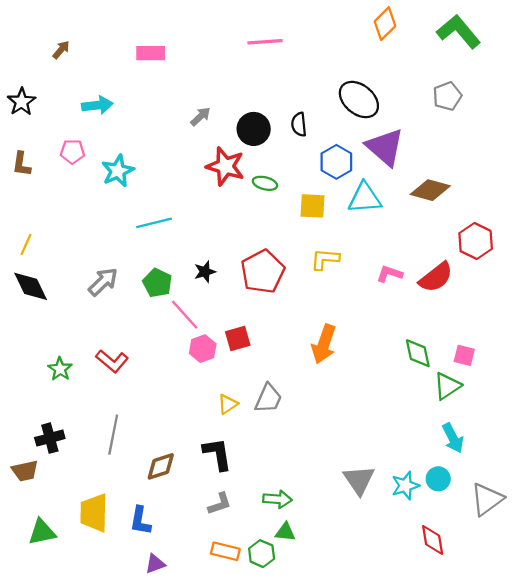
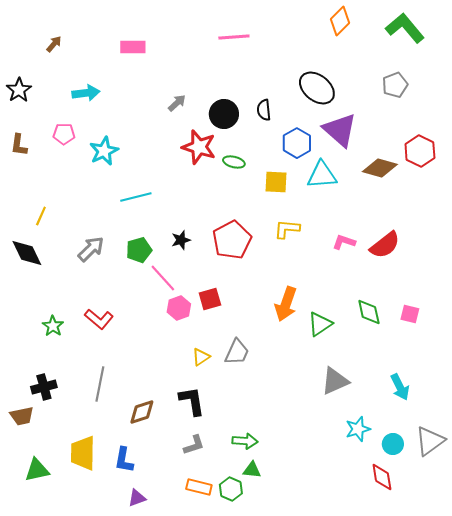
red hexagon: (476, 241) -> (420, 151), moved
yellow line: (26, 244) -> (41, 216), moved
green pentagon: (157, 283) -> (139, 250), turned 30
green triangle: (447, 386) -> (320, 324), moved
cyan circle: (438, 479) -> (393, 444), moved
gray triangle: (359, 480) -> (335, 381), moved, turned 40

